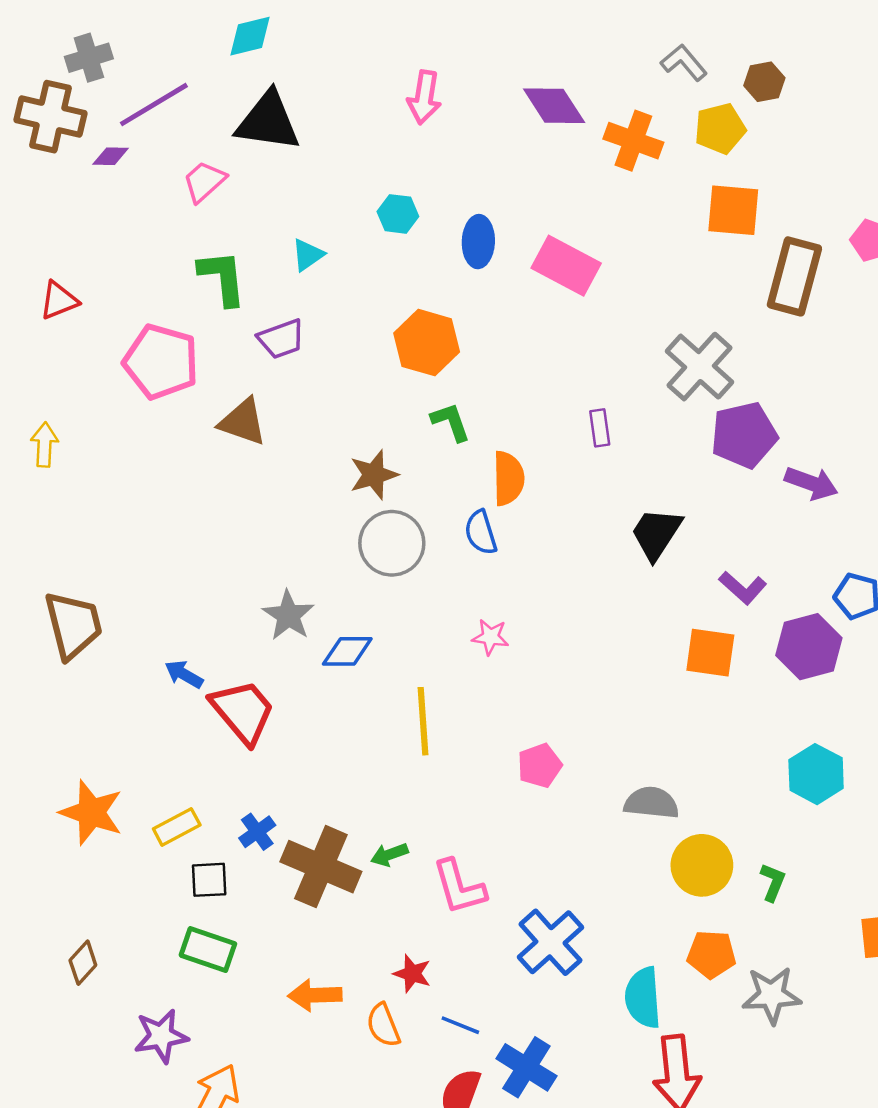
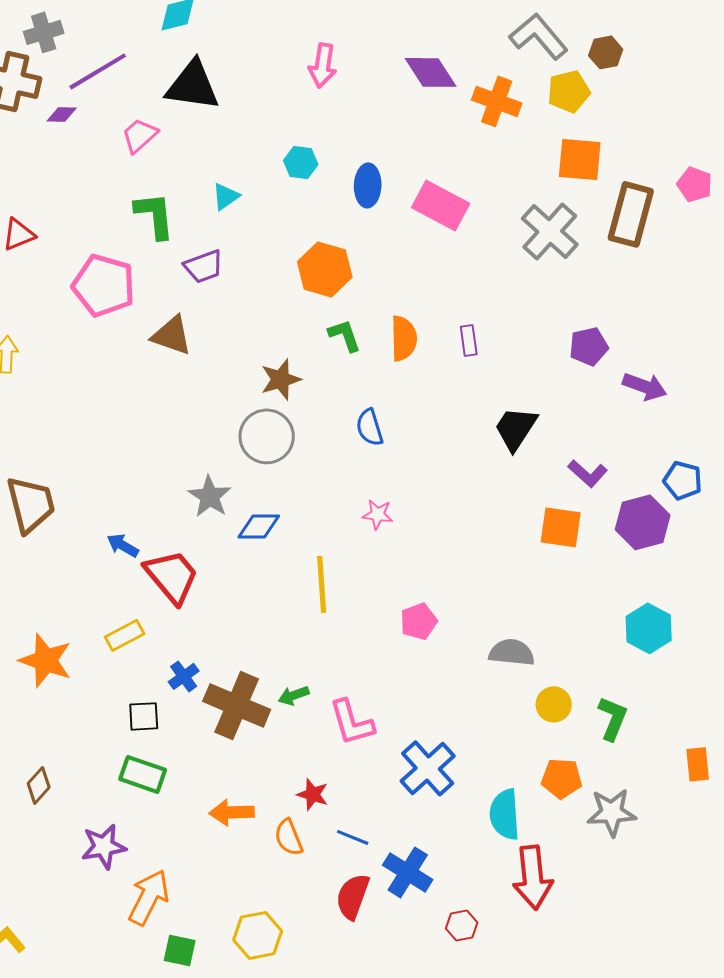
gray L-shape: (684, 62) -> (539, 36), size x1.5
gray cross: (699, 367) -> (550, 231), moved
purple pentagon: (744, 435) -> (589, 346), size x0.7
orange semicircle: (508, 478) -> (404, 338), moved
gray circle: (392, 543) -> (267, 436), moved
yellow rectangle: (177, 827) -> (125, 635), moved
yellow circle: (702, 865) -> (554, 704), size x0.7
green L-shape: (773, 882) -> (613, 718), size x1.4

